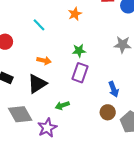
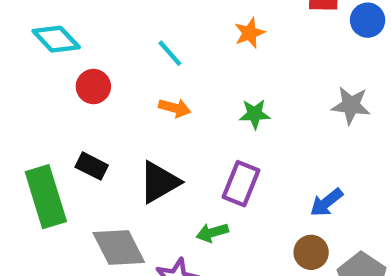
orange arrow: (44, 61) -> (175, 108), moved
purple rectangle: (80, 73) -> (241, 184), moved
blue arrow: (114, 89) -> (326, 202), turned 70

